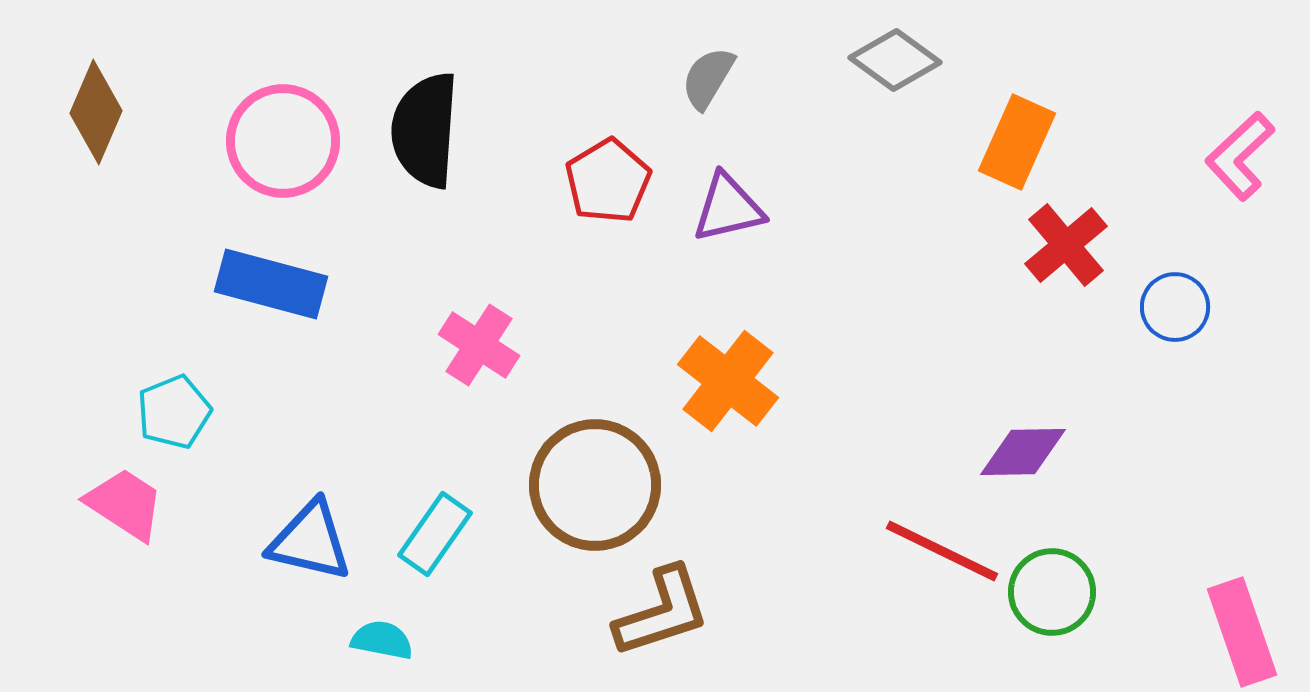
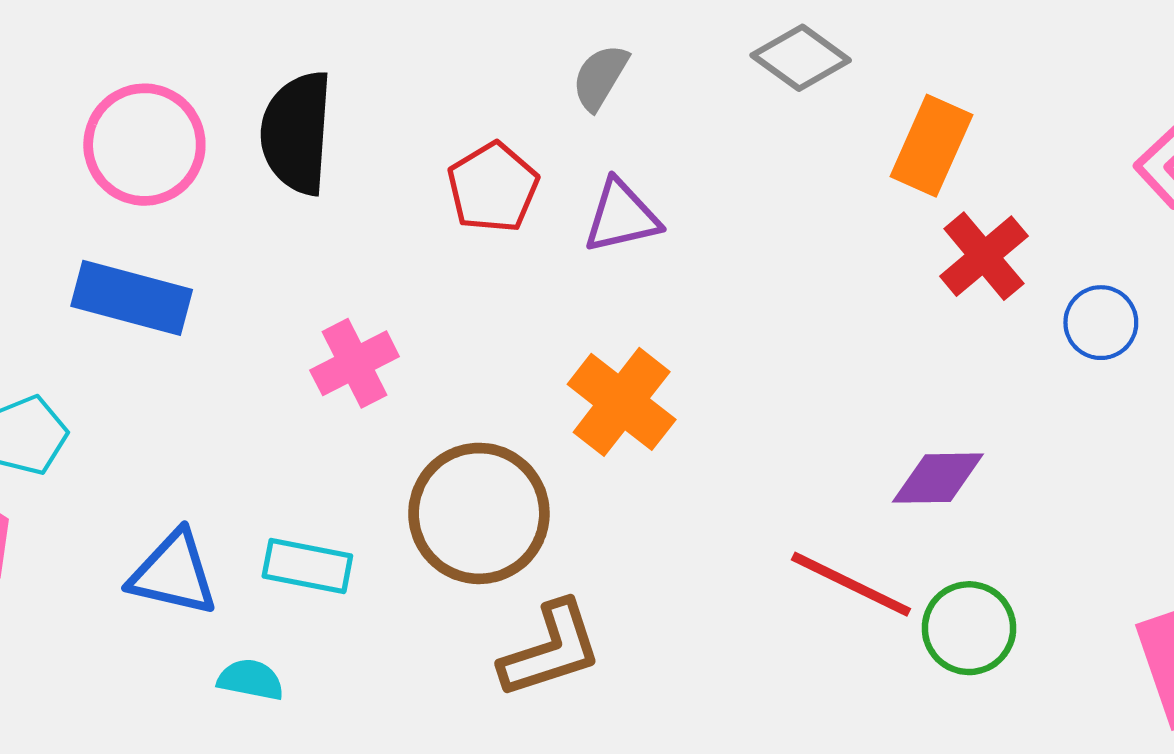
pink cross: (479, 345) -> (355, 363), turned 30
cyan rectangle: (435, 534) -> (307, 566), turned 66

